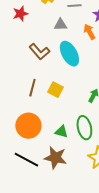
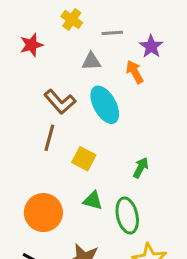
brown line: (32, 88) -> (49, 138), moved
green triangle: (61, 132) -> (93, 201), moved

